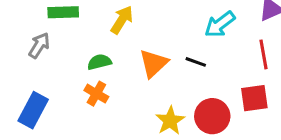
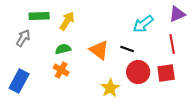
yellow arrow: (122, 20) -> (67, 21), moved
orange triangle: (154, 63) -> (99, 50), turned -40
red circle: (212, 116) -> (138, 72), moved

